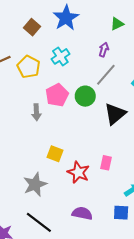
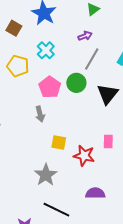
purple arrow: (104, 50) -> (85, 36), turned 64
gray arrow: (36, 112) -> (40, 114), moved

